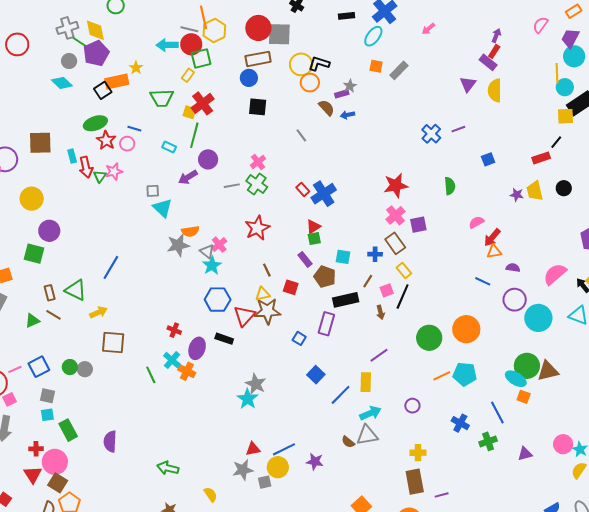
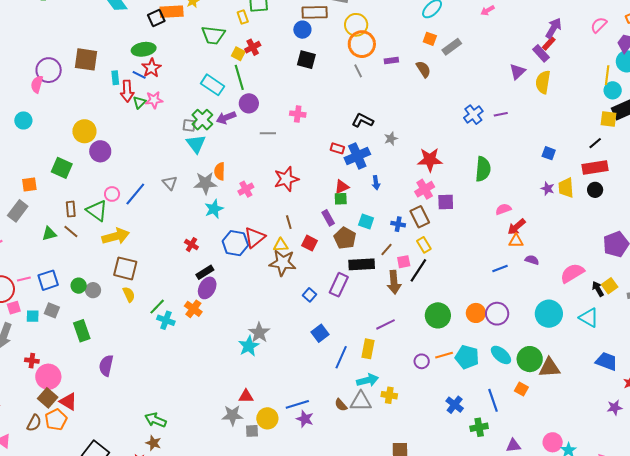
purple arrow: (496, 35) -> (554, 28), size x1.5
black L-shape: (319, 64) -> (363, 120), moved
yellow rectangle: (188, 75) -> (243, 17), turned -64
orange circle: (310, 83) -> (362, 44), size x1.4
gray star: (350, 86) -> (391, 139), moved
red cross: (203, 103) -> (253, 47), size x0.7
brown semicircle: (327, 108) -> (423, 69), moved
blue arrow: (348, 115) -> (376, 183), moved, turned -96
blue line: (134, 129) -> (139, 75), moved
green line: (194, 135) -> (239, 77), turned -40
gray line: (301, 135) -> (358, 71), moved
pink circle: (127, 144) -> (112, 194), moved
cyan rectangle: (169, 147) -> (213, 85), size x1.6
red rectangle: (541, 158) -> (595, 167), moved, size x1.4
blue square: (488, 159) -> (549, 153), moved, turned 32
pink cross: (258, 162) -> (298, 114), turned 35
green cross: (257, 184) -> (202, 120), moved
green semicircle: (450, 186) -> (483, 169), size x1.4
red rectangle: (303, 189) -> (337, 148), turned -40
yellow circle: (32, 199) -> (84, 131), moved
purple circle: (49, 231) -> (100, 151), moved
orange semicircle: (190, 231) -> (220, 171), turned 90
gray triangle: (207, 251) -> (170, 183), moved
cyan star: (212, 266) -> (214, 209), moved
blue line: (483, 281) -> (500, 268), turned -56
purple circle: (515, 300) -> (497, 314), moved
yellow arrow: (98, 312) -> (116, 236), size x1.5
brown arrow: (380, 312) -> (394, 282), size x1.6
red triangle: (244, 316) -> (255, 237), moved
orange circle: (466, 329) -> (476, 313), size x0.7
red cross: (174, 330) -> (191, 245), moved
black rectangle: (224, 339) -> (205, 272), moved, turned -60
cyan cross: (172, 360) -> (166, 320), moved, turned -30
green line: (151, 375) -> (157, 307), turned 60
cyan ellipse: (516, 379) -> (501, 355), moved
blue line: (341, 395) -> (341, 357), turned -30
purple circle: (412, 406) -> (422, 361), moved
cyan square: (47, 415) -> (33, 316), moved
green rectangle: (68, 430) -> (82, 331), moved
blue line: (284, 449) -> (297, 404), moved
yellow cross: (418, 453) -> (389, 395), moved
green arrow: (168, 468) -> (155, 420), moved
red triangle: (33, 475) -> (68, 402), moved, turned -36
yellow semicircle: (211, 495) -> (129, 294), moved

